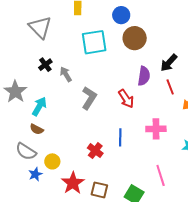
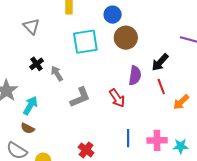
gray triangle: (40, 27) -> (31, 26), size x0.7
gray L-shape: (89, 98) -> (80, 97), turned 35
pink cross: (156, 129) -> (157, 140), moved
blue line: (120, 137) -> (128, 138), moved

